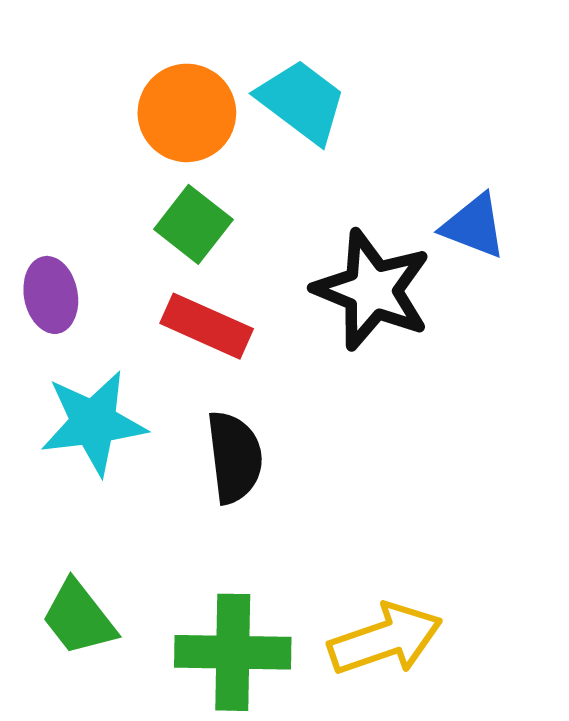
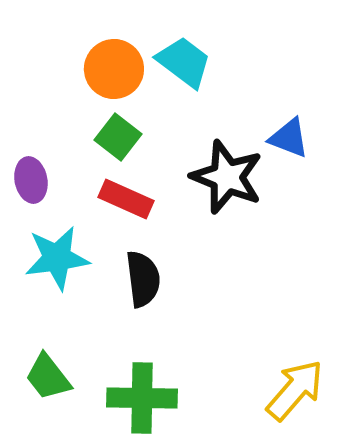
yellow arrow: (385, 639) -> (295, 390), moved, turned -30

